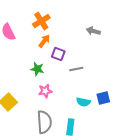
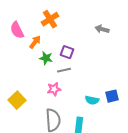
orange arrow: (44, 41) -> (35, 42), moved
green star: (37, 69) -> (46, 58), moved
gray line: (76, 69) -> (64, 70), moved

